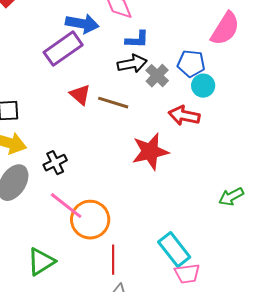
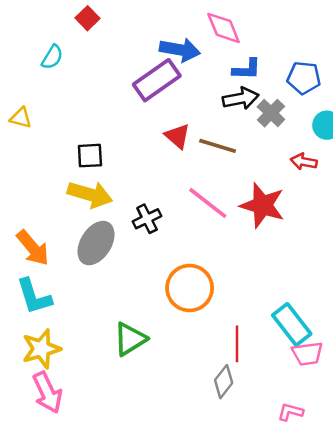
blue pentagon: (191, 64) -> (304, 78), moved
red arrow: (184, 116) -> (304, 162), size x0.7
red star: (150, 152) -> (262, 205), turned 30
pink line: (66, 206) -> (208, 203), moved
red line: (113, 260) -> (237, 344), moved

